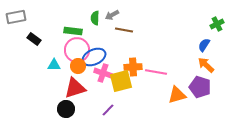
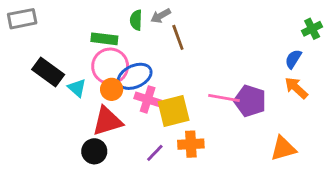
brown line: (124, 30) -> (178, 37), turned 60
black rectangle: (34, 39) -> (48, 72), moved, size x1.5
cyan triangle: (54, 65) -> (77, 88), turned 40
orange cross: (133, 67) -> (191, 144), moved
purple pentagon: (200, 87) -> (250, 101), moved
orange triangle: (177, 95) -> (283, 148), moved

